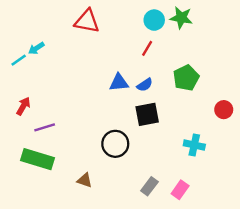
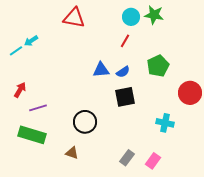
red circle: (224, 110) -> (190, 93), size x1.5
black circle: (115, 144) -> (85, 122), moved

